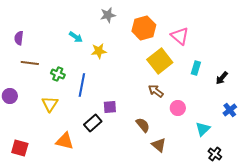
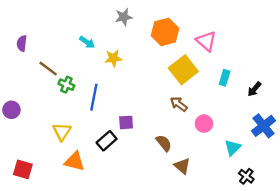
brown line: (30, 63) -> (48, 69), moved, turned 30
yellow triangle: (50, 104) -> (62, 132), moved
blue cross: (230, 110) -> (264, 126), size x1.5

